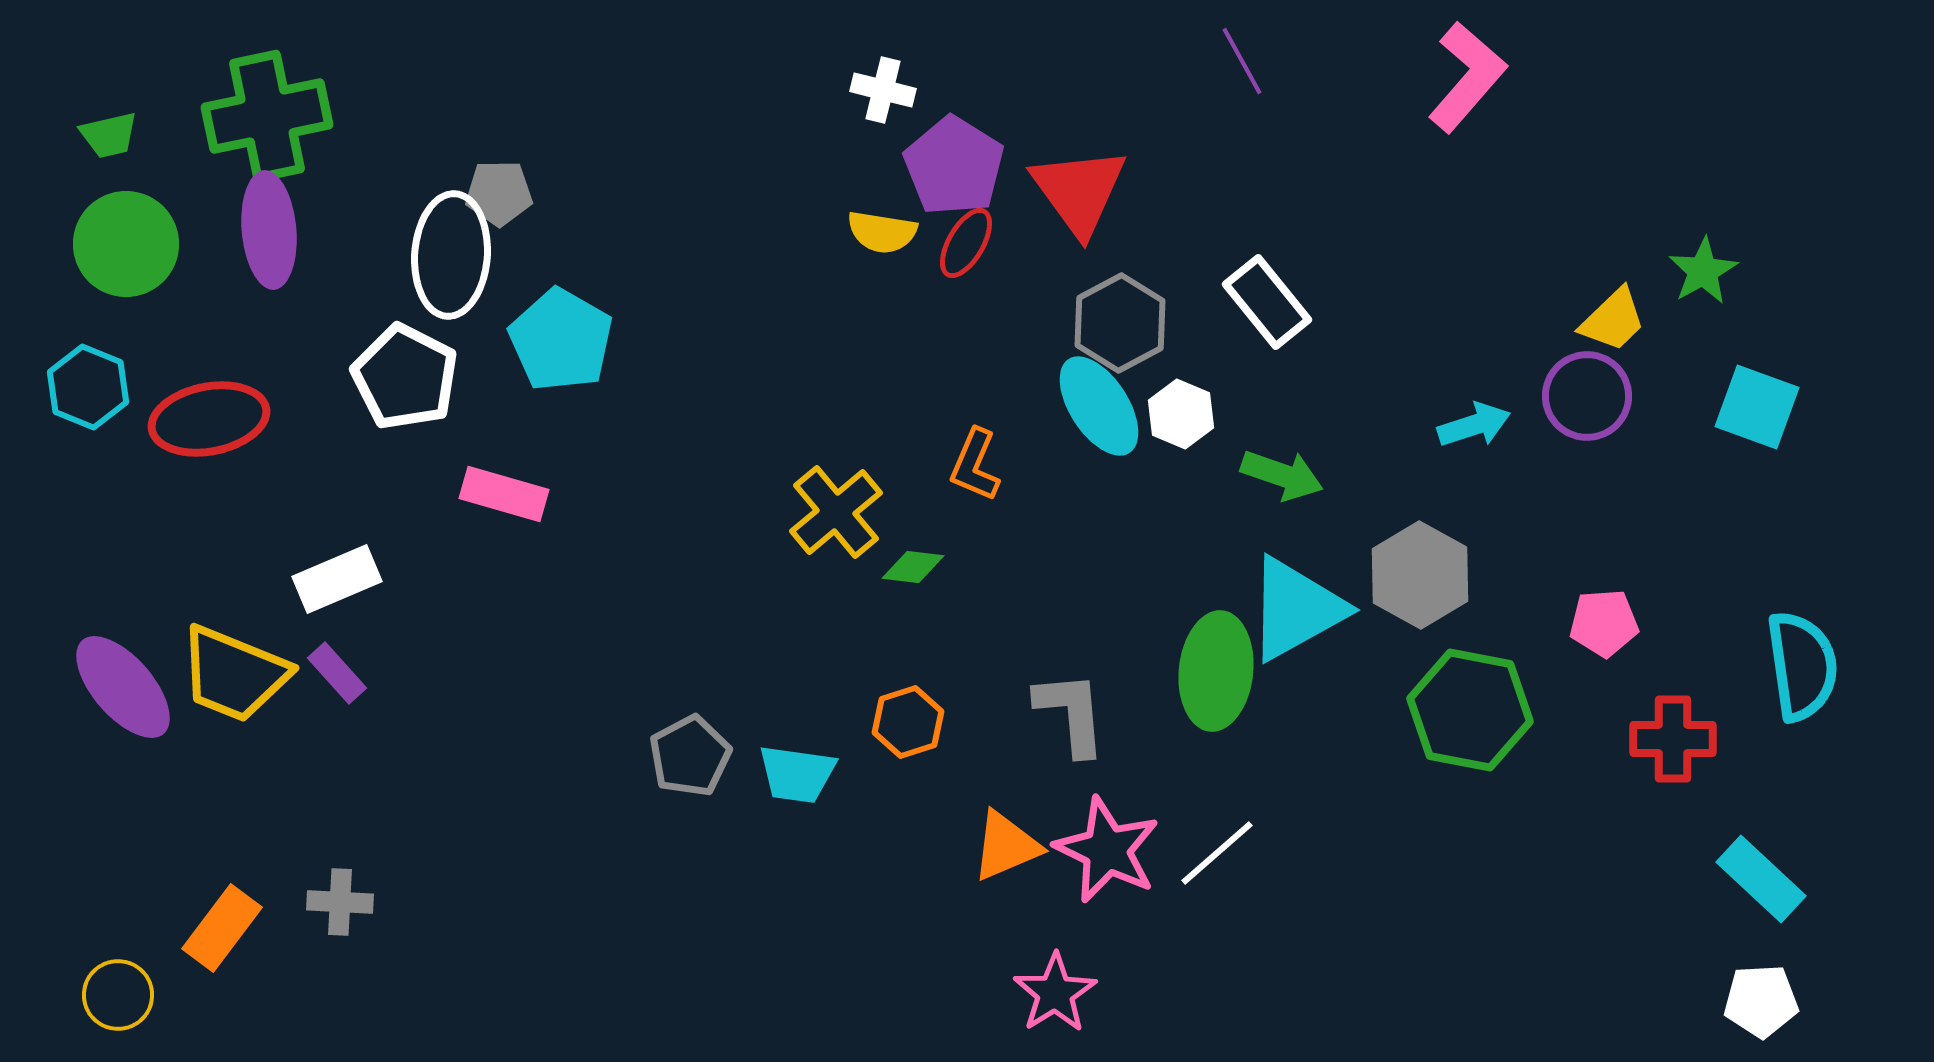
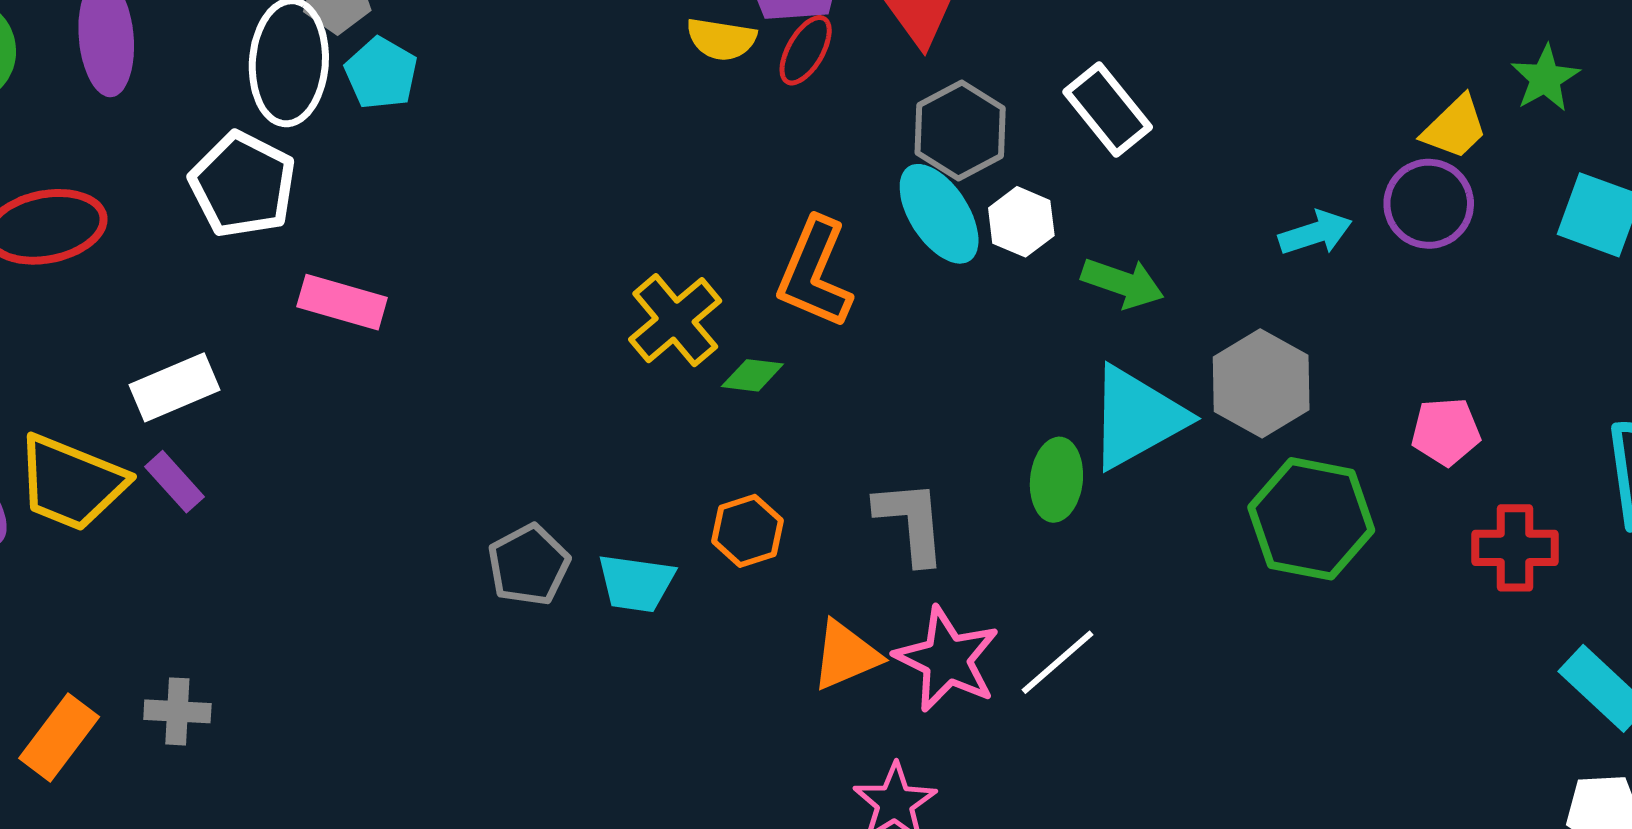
cyan pentagon: (561, 340) -> (381, 73), moved, size x0.7
orange L-shape: (975, 465) -> (815, 273), size x1.5
green ellipse: (1216, 671) -> (1056, 480), size x0.7

